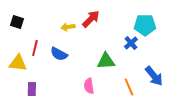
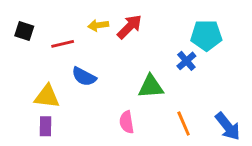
yellow arrow: (68, 27) -> (98, 25), moved
red line: (35, 48) -> (63, 44), moved, turned 63
yellow triangle: (18, 63) -> (47, 96), moved
blue arrow: (154, 76) -> (228, 126), moved

